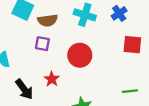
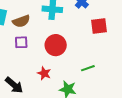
red star: (52, 79) -> (44, 73), moved
green line: (130, 91) -> (88, 68), moved

